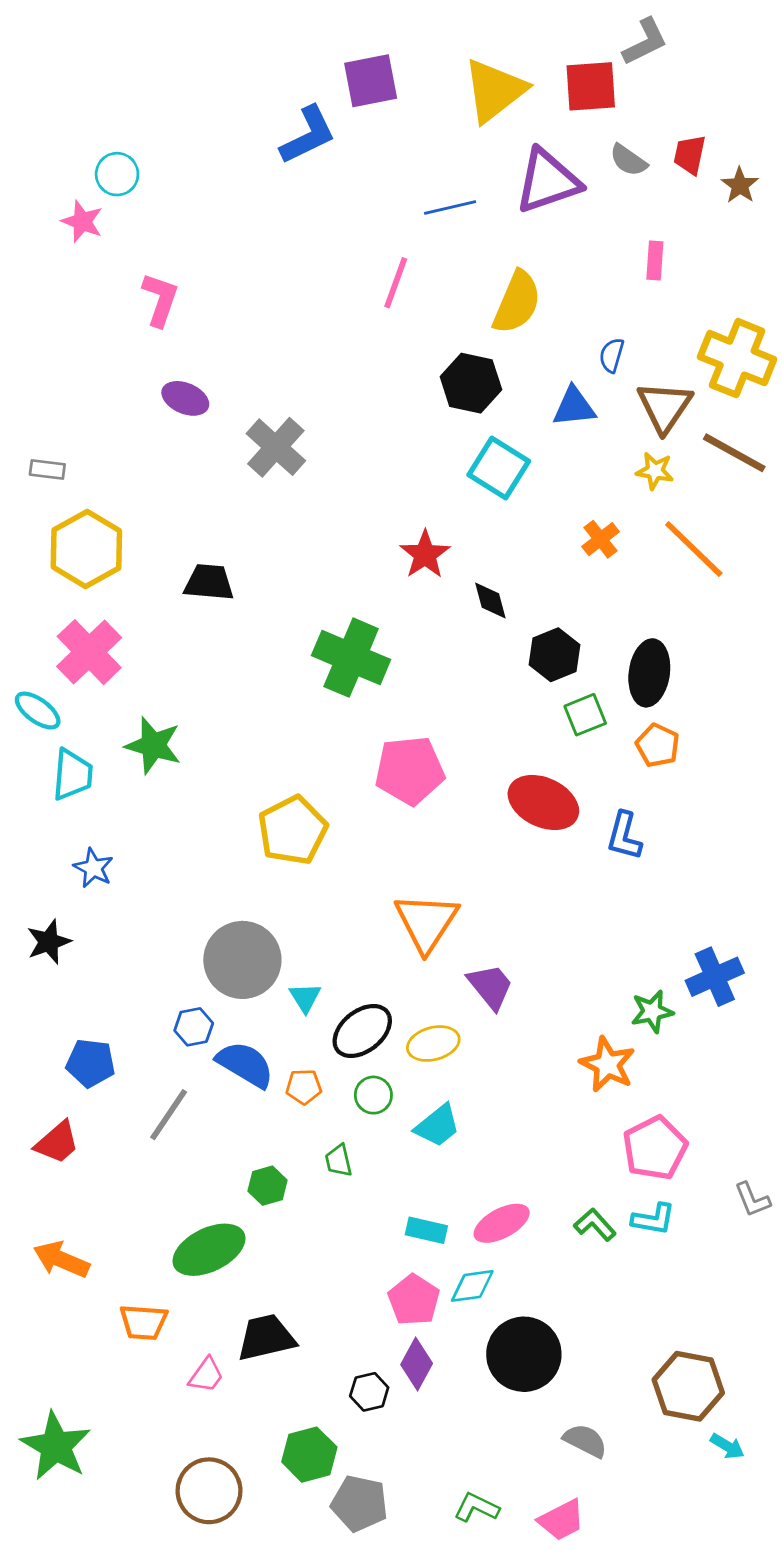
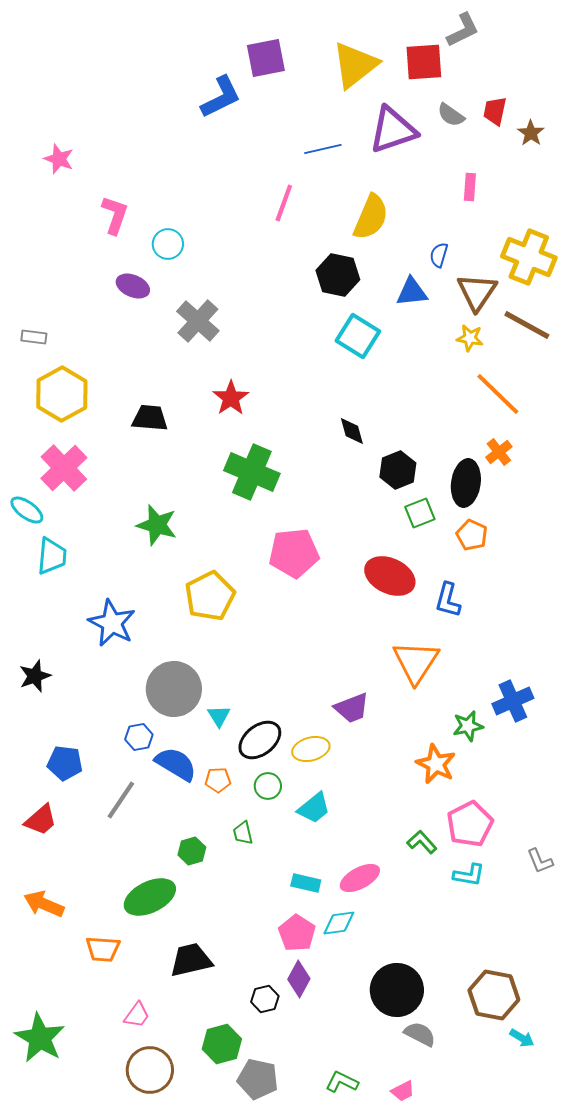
cyan circle: (117, 174) -> (168, 244), moved
orange cross: (601, 539) -> (499, 452), moved
red star: (425, 554) -> (231, 398), moved
green star: (153, 745) -> (157, 525), moved
blue star: (93, 868) -> (112, 623), moved, size x1.6
orange triangle: (426, 922) -> (416, 662), moved
purple trapezoid: (490, 986) -> (352, 708), turned 108
green L-shape: (595, 1225) -> (422, 842), moved
black circle: (524, 1354) -> (397, 990), moved
pink trapezoid: (206, 1375) -> (137, 1015), moved
pink trapezoid: (561, 1520) -> (403, 1091), size x0.7

